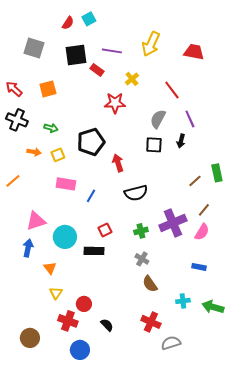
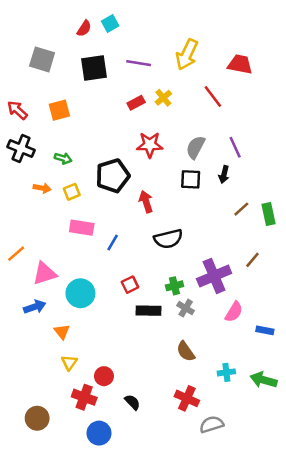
red rectangle: (97, 70) -> (136, 103), moved, turned -64
red line: (172, 90) -> (213, 97), moved
red star: (115, 103) -> (150, 145), moved
orange line: (13, 181) -> (16, 254), moved
brown line: (195, 181) -> (241, 209), moved
pink semicircle: (202, 232) -> (234, 312), moved
blue arrow: (28, 248) -> (35, 307), turned 60
black rectangle: (94, 251) -> (148, 311), moved
gray cross: (142, 259) -> (186, 308), moved
blue rectangle: (199, 267) -> (265, 330), moved

